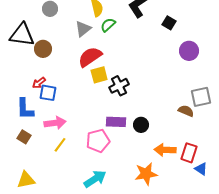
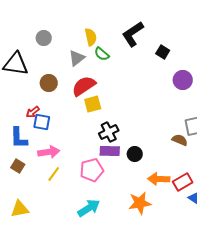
green semicircle: (108, 25) -> (102, 54), turned -98
brown circle: (43, 49) -> (49, 83), moved
black cross: (119, 86) -> (109, 132), moved
red rectangle: (189, 153) -> (183, 182), turned 42

